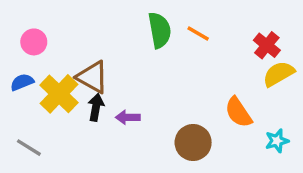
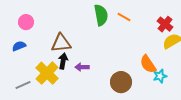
brown triangle: (92, 77) -> (61, 43), turned -35
yellow cross: (59, 94) -> (47, 73), moved
cyan star: (277, 141) -> (160, 76), moved
gray line: (29, 148) -> (23, 85), turned -56

